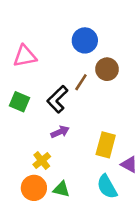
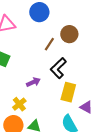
blue circle: (85, 40) -> (39, 12), moved
black L-shape: (57, 99) -> (58, 68), moved

